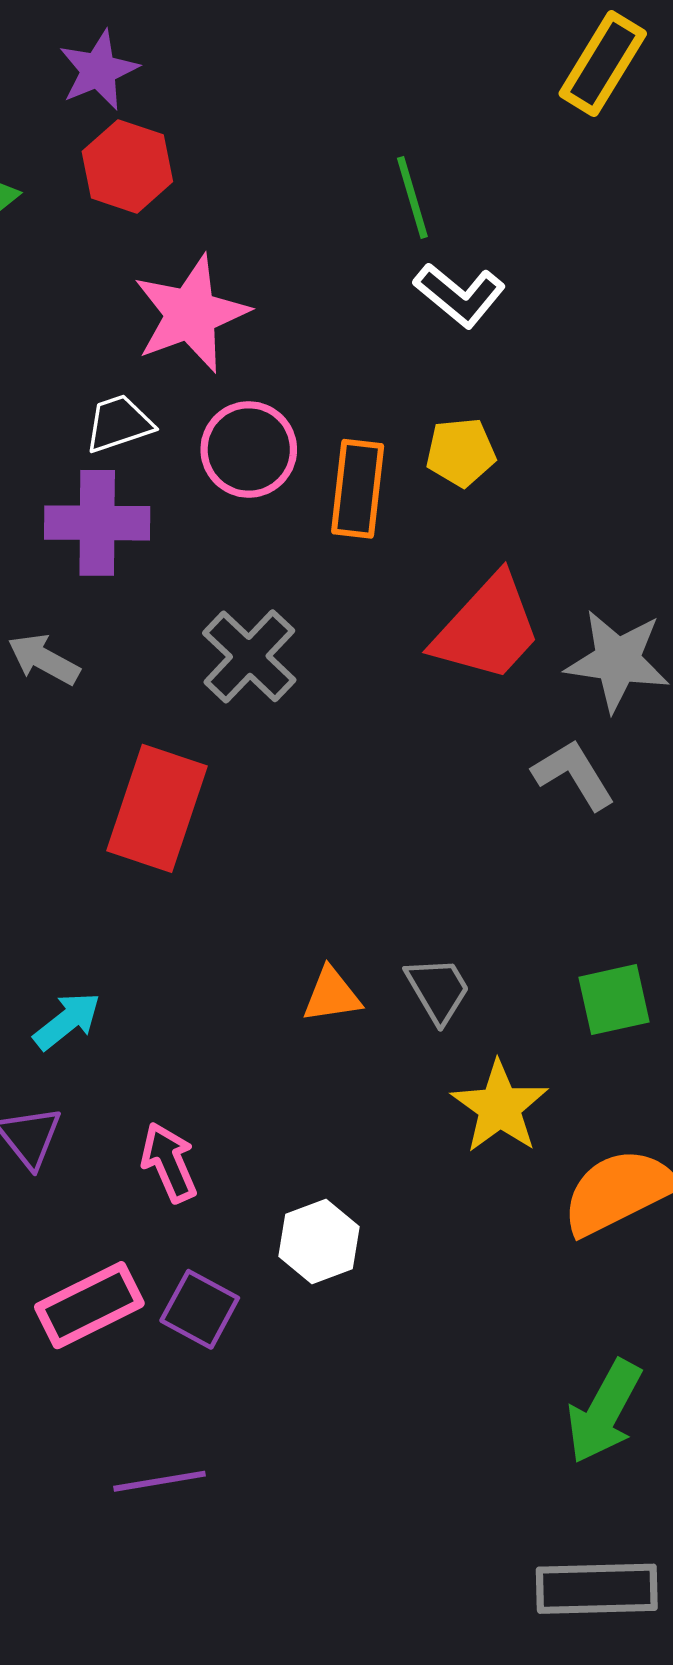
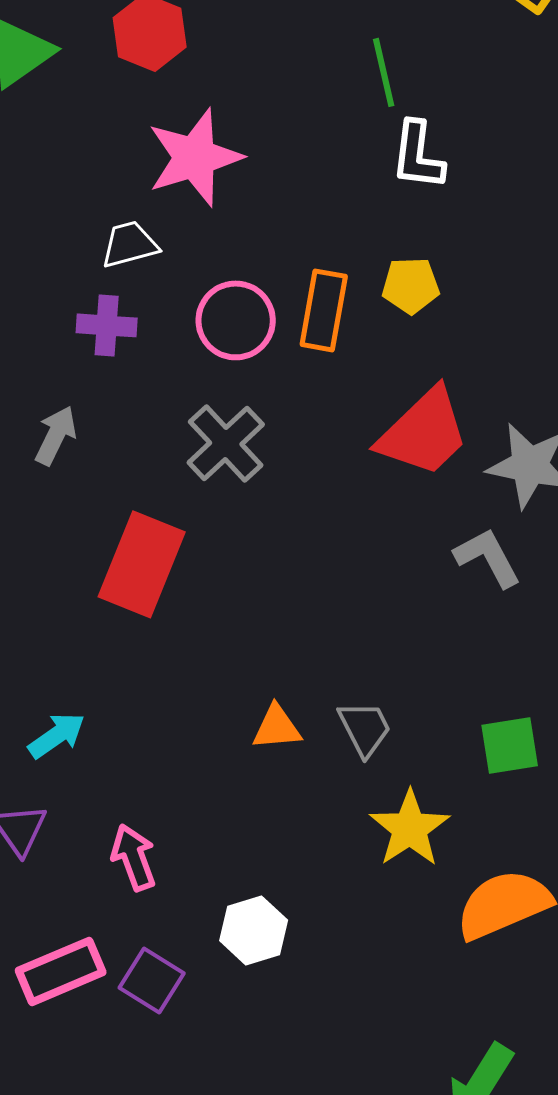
white L-shape: (460, 295) -> (418, 155), turned 54
pink circle: (249, 449) -> (236, 320), moved
purple cross: (97, 523) -> (107, 325), size x0.7
gray arrow: (44, 659) -> (56, 435), turned 84

